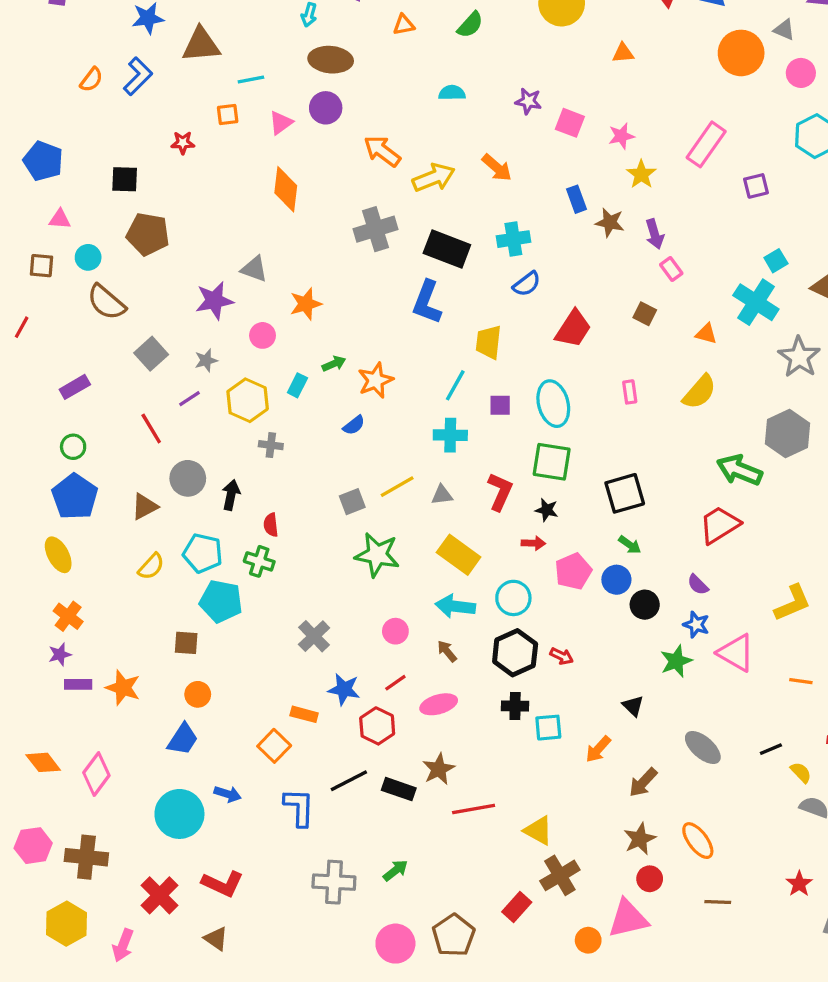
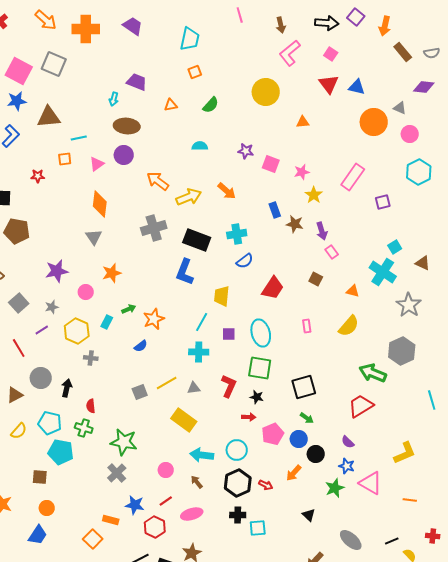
gray triangle: (254, 269) -> (94, 237), moved, turned 36
green star: (377, 555) -> (124, 442), moved
yellow rectangle: (459, 555) -> (184, 420), moved
orange arrow: (598, 749) -> (294, 473), moved

